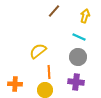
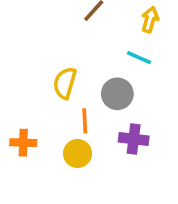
yellow semicircle: (38, 51) -> (65, 83), turned -36
gray circle: (78, 57) -> (117, 94), moved

